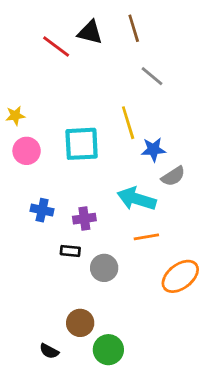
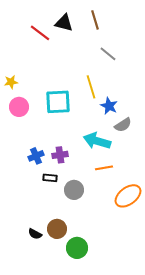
blue star: (153, 149) -> (109, 106), turned 30
blue cross: (42, 210) -> (36, 156), moved, turned -35
black semicircle: (49, 351) -> (35, 234), moved

